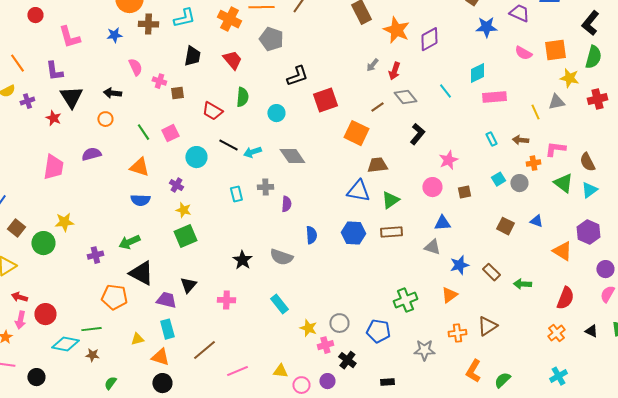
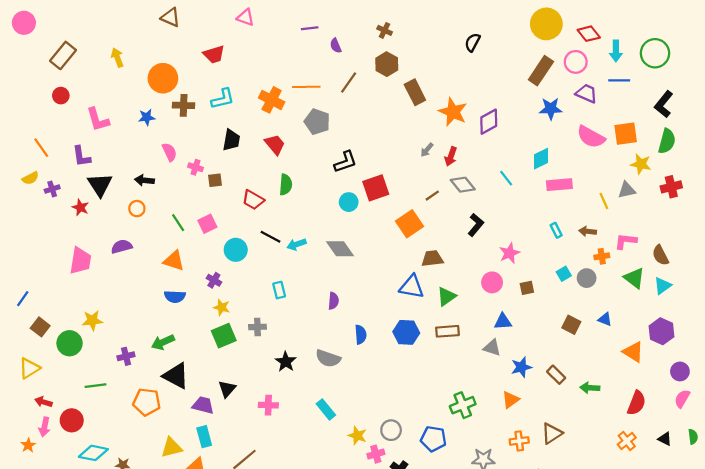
pink semicircle: (523, 53) -> (591, 137), size x1.5
cyan circle: (276, 113) -> (349, 202), moved
orange square: (356, 133) -> (409, 224), turned 30
gray cross: (265, 187) -> (257, 327), moved
green line: (91, 329) -> (96, 386), moved
yellow triangle: (137, 339) -> (172, 448), size x1.5

